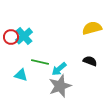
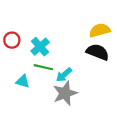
cyan cross: (24, 36) -> (40, 47), moved
black semicircle: (90, 61) -> (98, 52), moved, size x1.5

